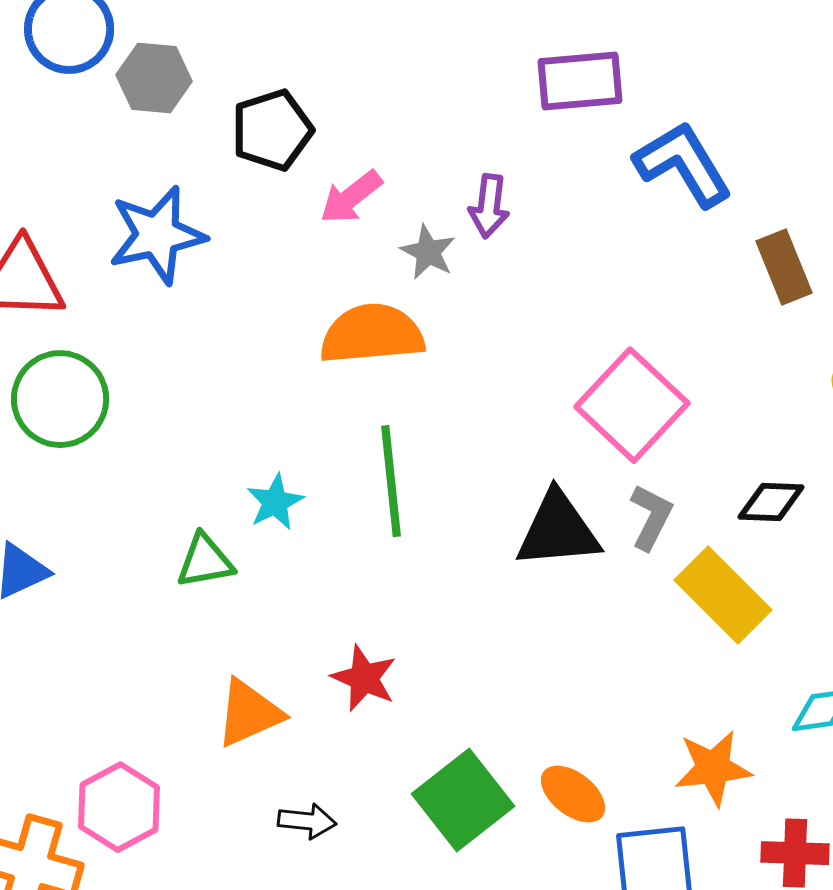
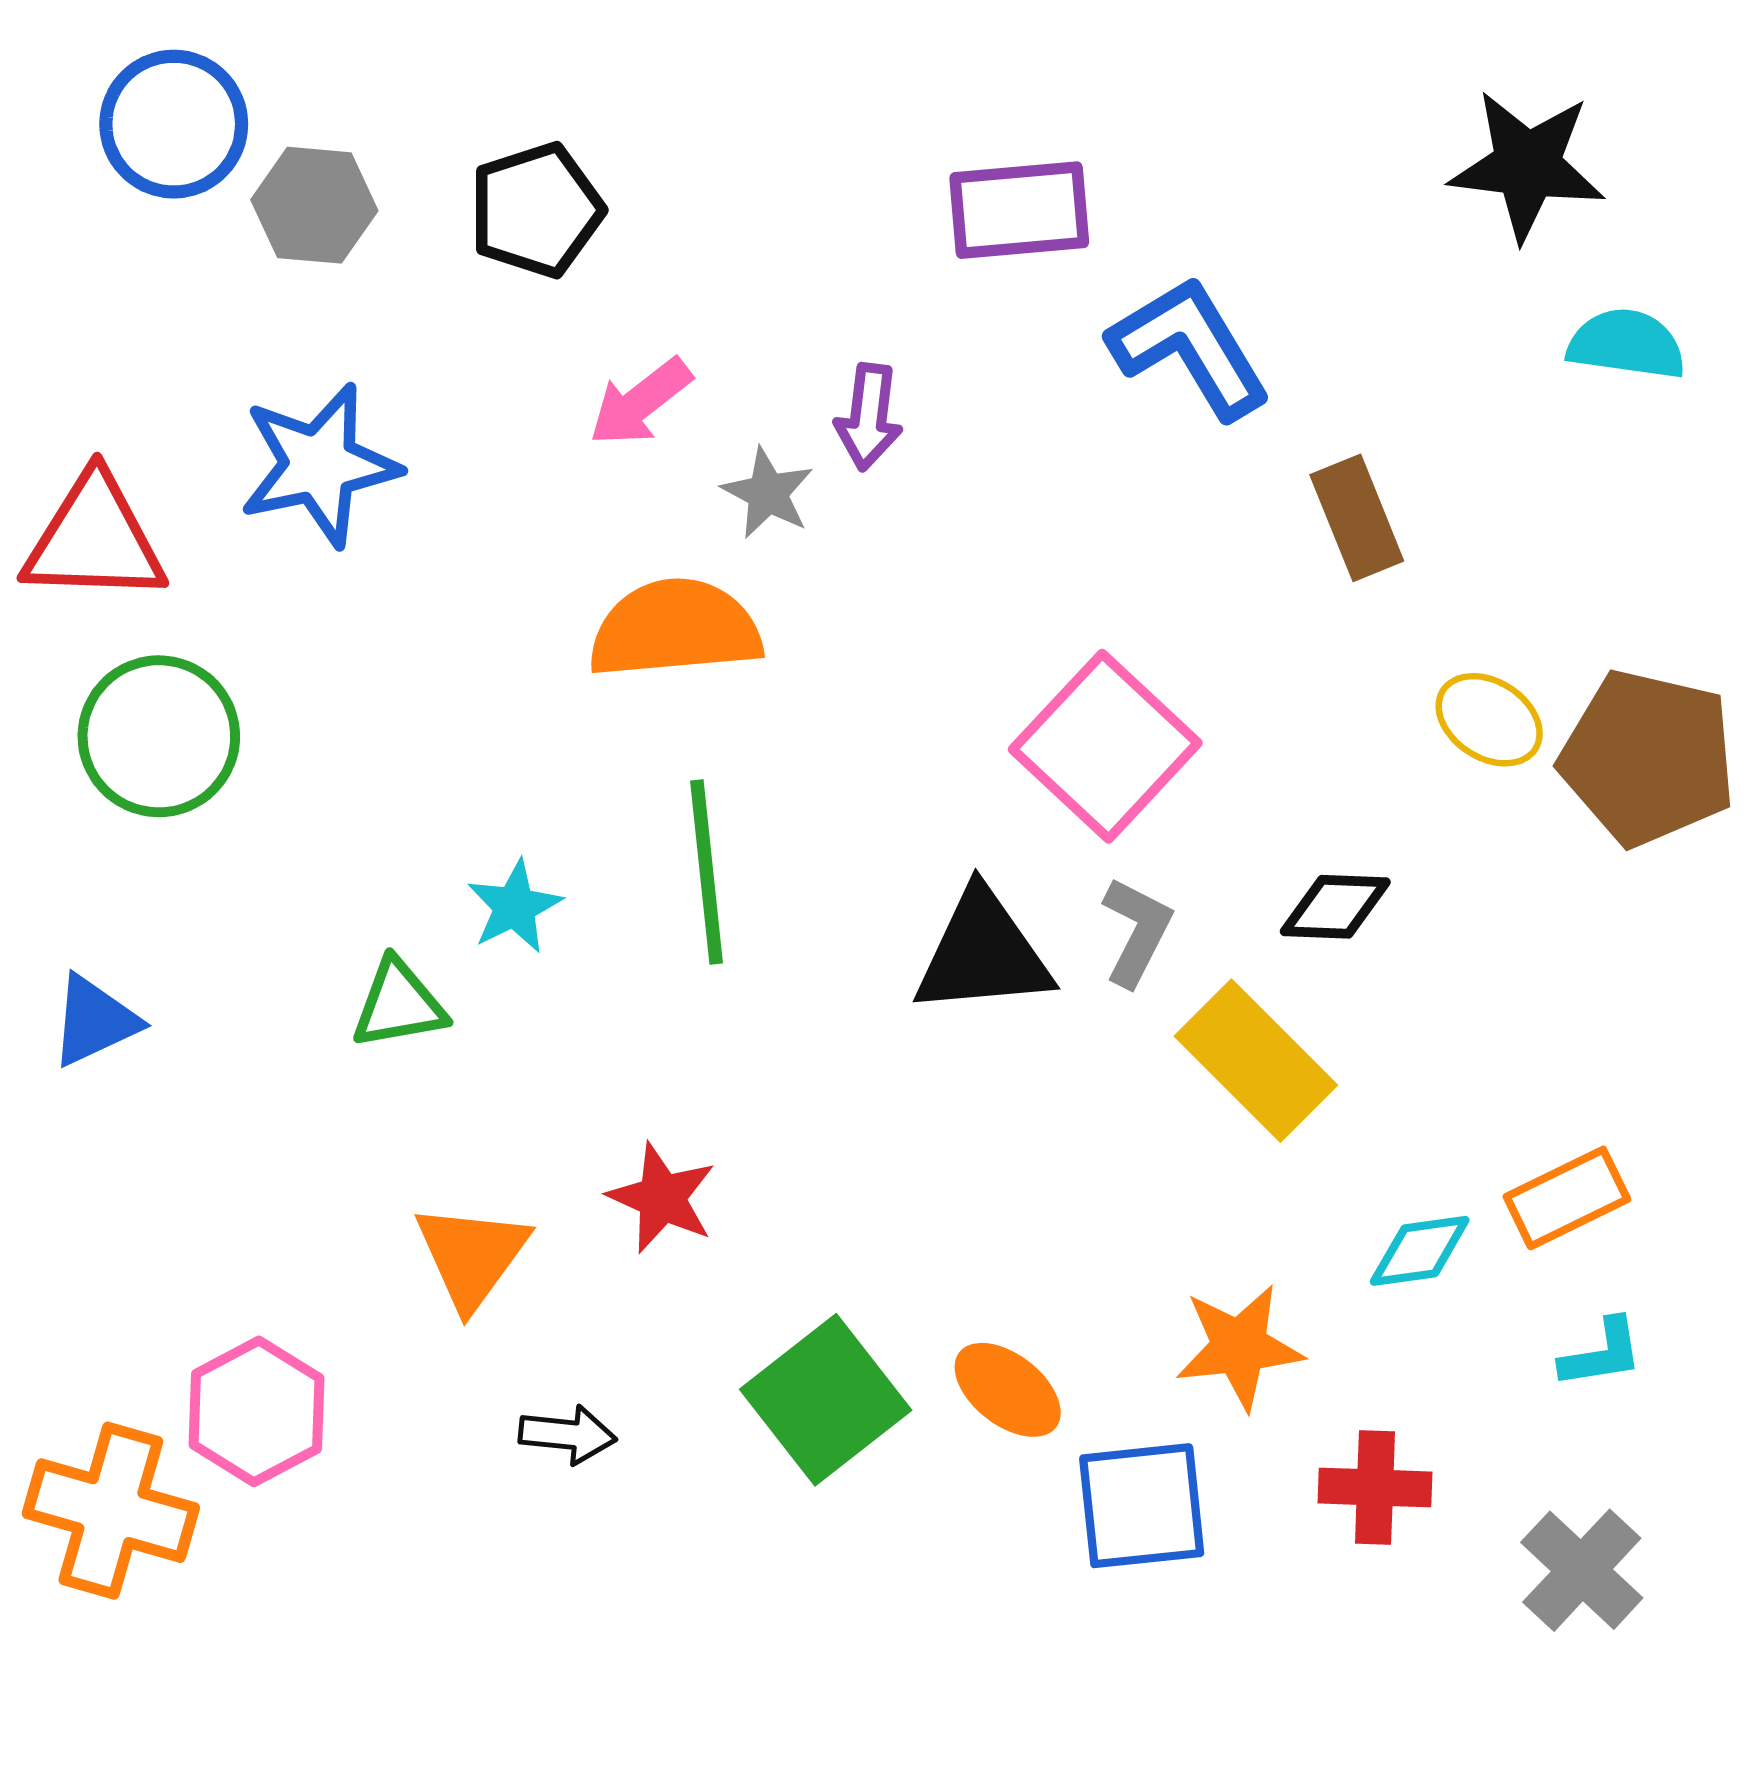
black pentagon: (272, 130) -> (536, 210), moved
orange triangle: (249, 713) -> (472, 1256), turned -30

